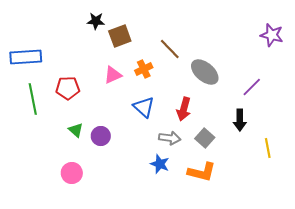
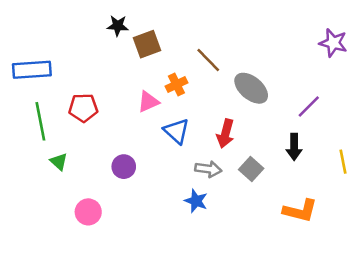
pink triangle: (113, 75) -> (148, 102), moved
green triangle: (76, 130) -> (59, 162), moved
yellow line: (268, 148) -> (343, 162), moved
orange L-shape: (202, 172) -> (300, 211), moved

